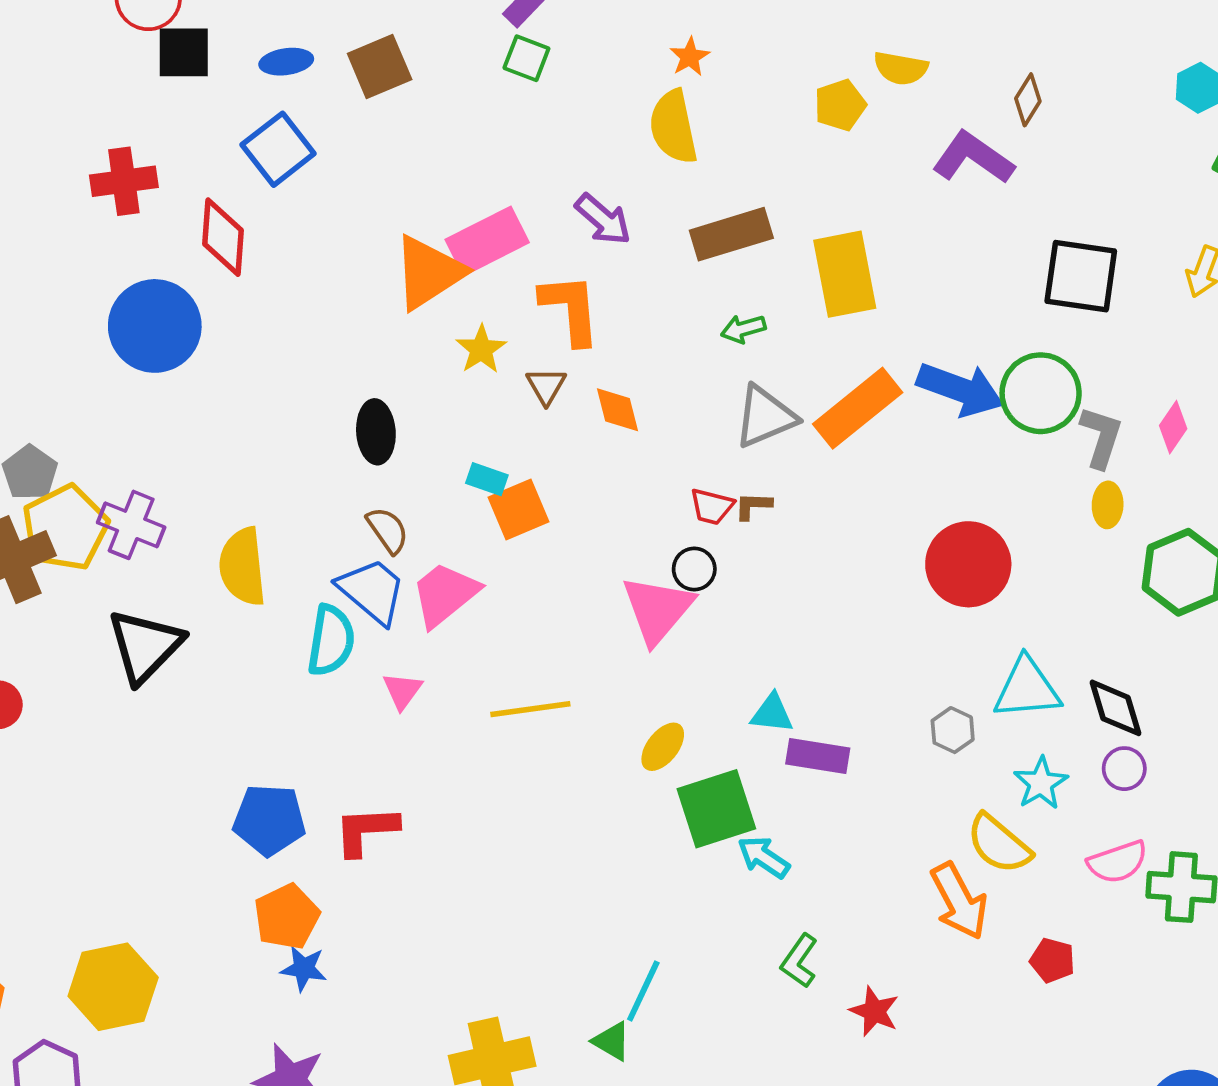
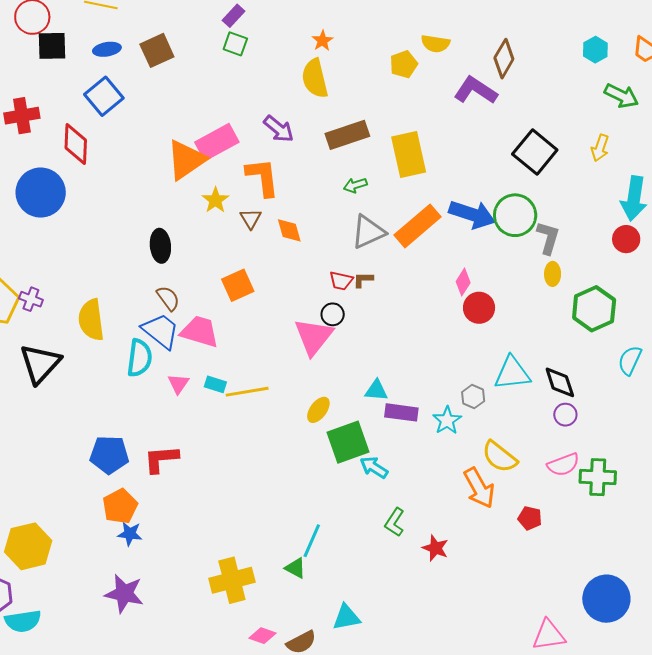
brown diamond: (1028, 100) -> (504, 59), size x1.4
black square: (1081, 276) -> (535, 152), turned 33
pink diamond: (1173, 427) -> (463, 282), moved
cyan rectangle: (487, 479) -> (215, 384), moved
purple cross: (131, 525) -> (31, 299), size x0.7
red circle: (968, 564) -> (479, 308), size x0.7
pink trapezoid: (445, 594) -> (200, 332), turned 57
cyan star: (1041, 783) -> (447, 420), moved

